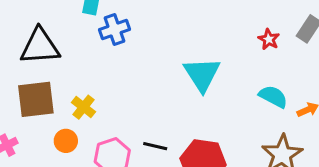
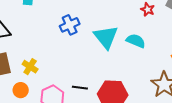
blue cross: (114, 30) -> (70, 25), moved
cyan semicircle: (273, 97) -> (136, 41), moved

